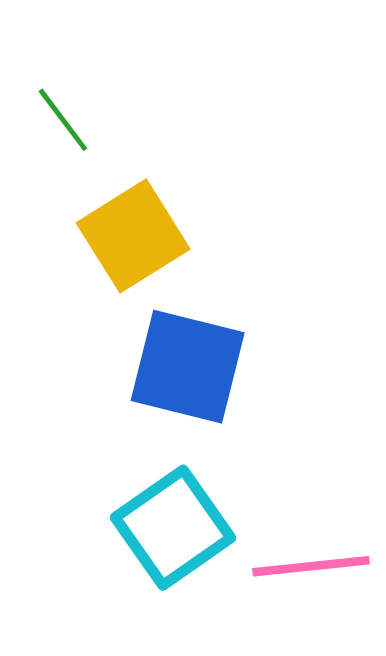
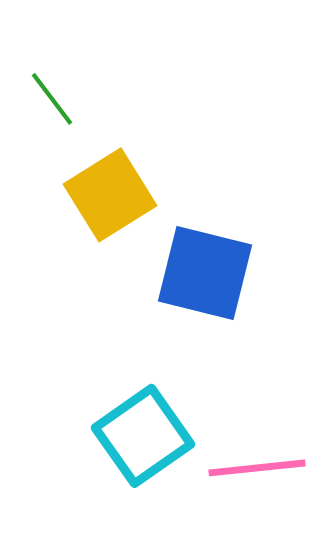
blue square: (188, 367) -> (205, 273), moved

